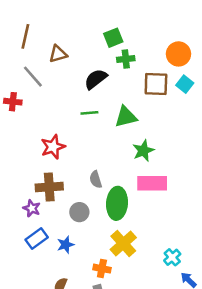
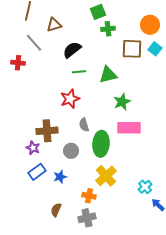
black semicircle: (96, 79) -> (72, 50), moved
red star: (53, 147) -> (70, 99), moved

